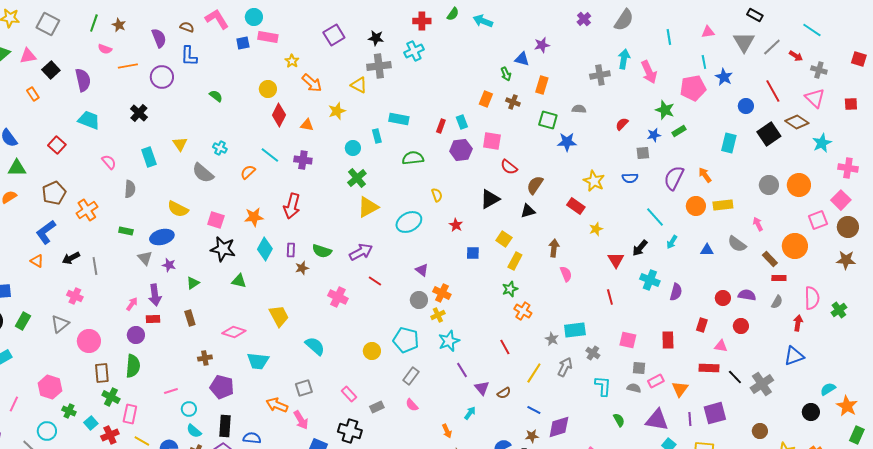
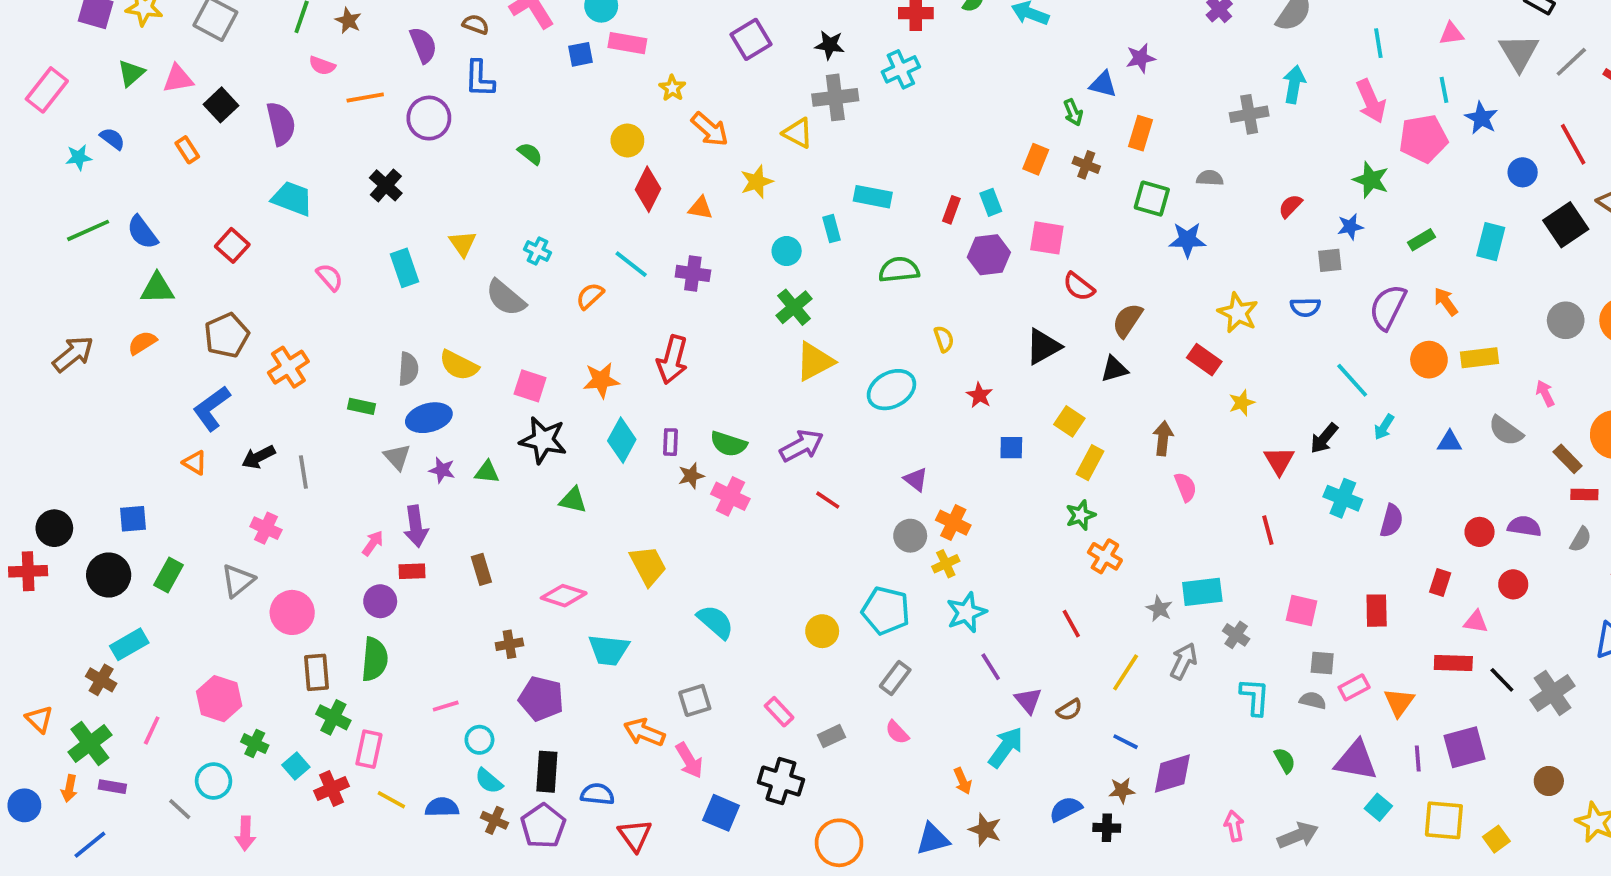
pink arrow: (649, 72) -> (1371, 101), moved
green rectangle: (679, 131) -> (1421, 240), moved
gray semicircle: (130, 189) -> (408, 369), moved
green triangle: (193, 283) -> (487, 472), moved, turned 40
pink cross: (338, 297) -> (730, 496), moved
cyan arrow: (470, 413) -> (1006, 747), size x1.6

